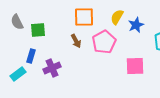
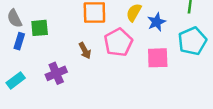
brown arrow: (76, 41) -> (85, 51), moved
blue rectangle: (31, 56) -> (19, 41), moved
pink square: (135, 66) -> (158, 58), moved

